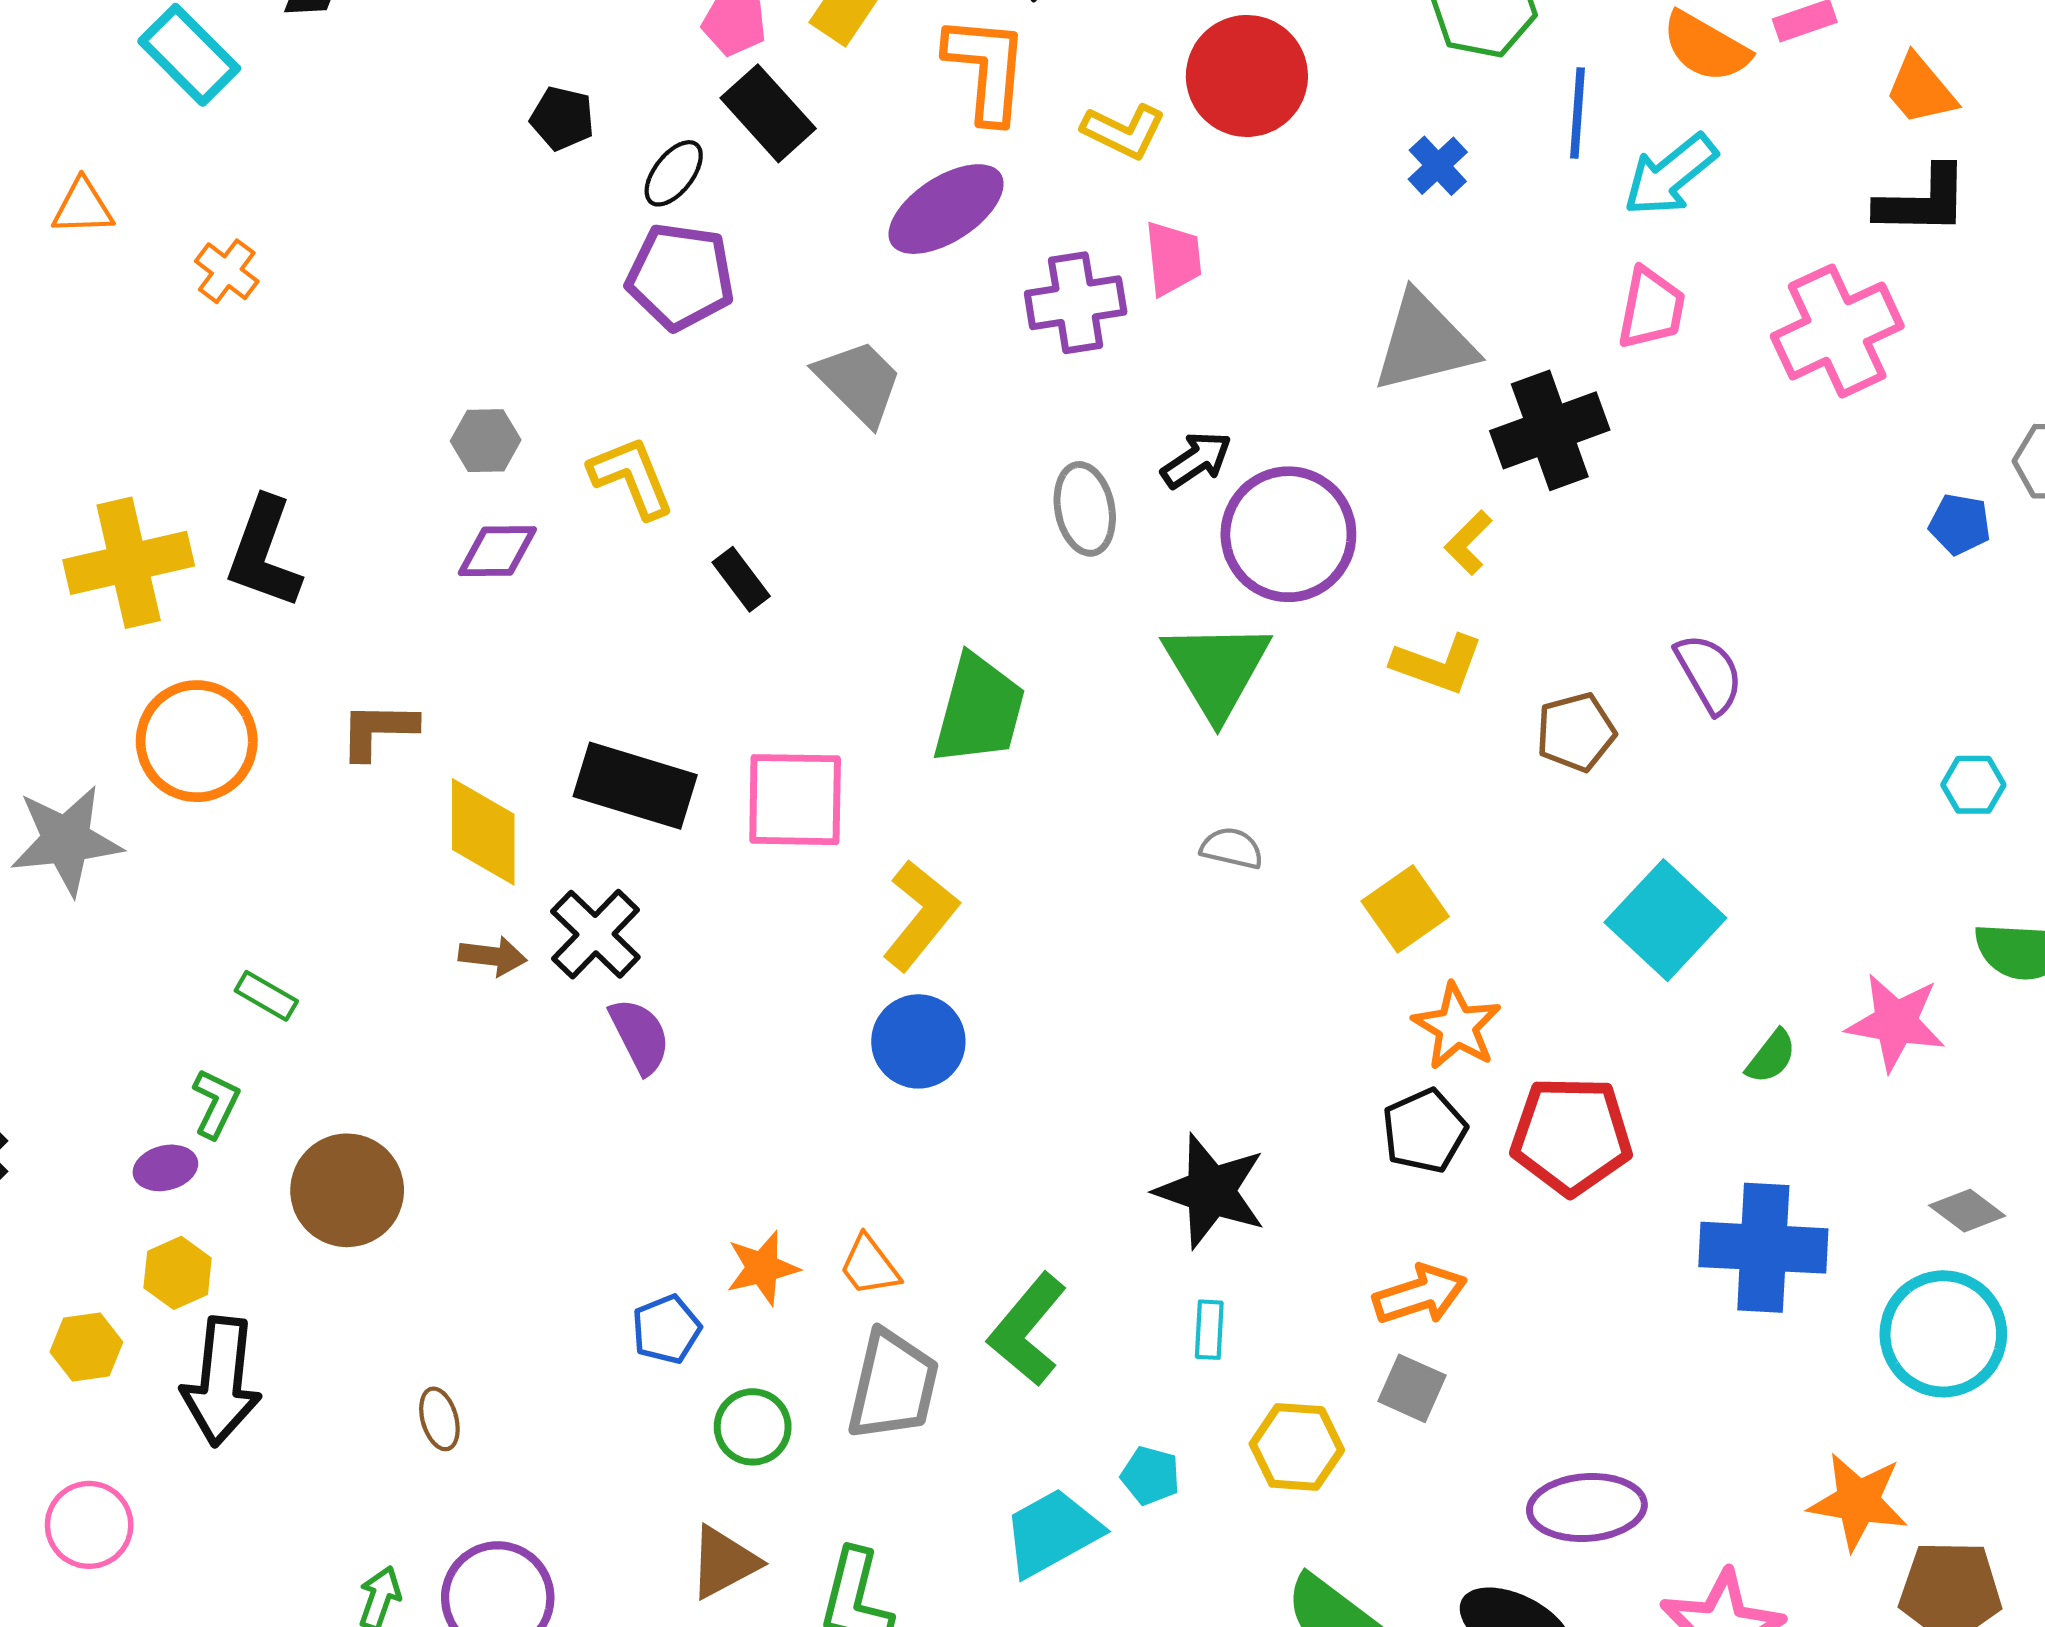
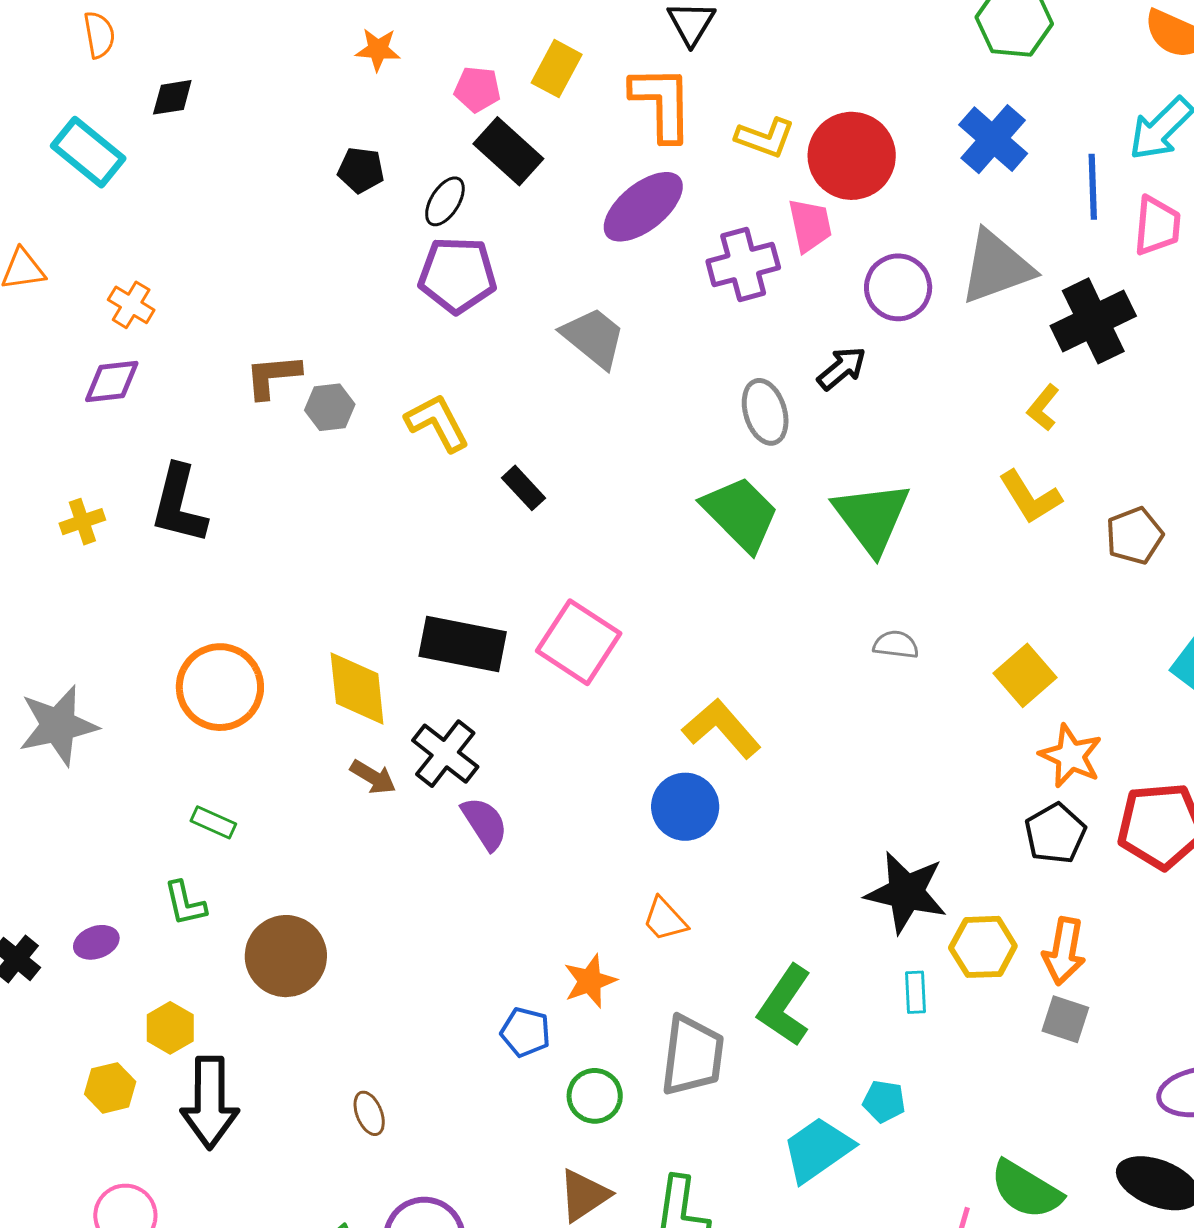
red circle: (1247, 76) -> (852, 156), moved
blue line: (1578, 113) -> (1093, 187), moved
blue cross: (1438, 166) -> (993, 139), size x1.6
purple circle: (1288, 534) -> (898, 287), moved, size x0.7
purple diamond: (497, 551) -> (112, 382), moved
yellow cross: (129, 563) -> (82, 522), size x0.5
yellow L-shape: (1438, 664) -> (1030, 497), turned 44
green trapezoid: (979, 710) -> (740, 514), moved, turned -54
brown L-shape: (378, 730) -> (273, 376), moved
orange circle: (197, 741) -> (220, 687), moved
pink square: (795, 800) -> (579, 642), turned 38
yellow L-shape: (920, 915) -> (722, 728), moved, turned -74
brown arrow: (493, 956) -> (373, 777), turned 30
green L-shape: (216, 1103) -> (185, 903), turned 147
purple ellipse: (165, 1168) -> (96, 942), moved
orange trapezoid: (869, 1266) -> (665, 919), moved
orange arrow: (1420, 1294) -> (1064, 951), turned 124
blue pentagon: (666, 1329) -> (526, 1032), turned -30
yellow hexagon: (1297, 1447) -> (983, 947), moved

